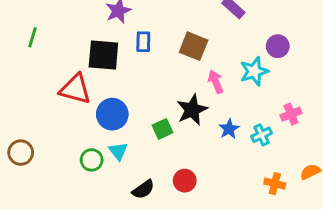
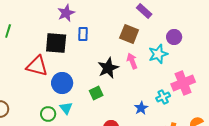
brown square: (194, 46) -> (129, 34), moved
black star: (192, 110) -> (108, 68), moved
pink cross: (291, 114) -> (183, 83), size x1.6
blue star: (229, 129) -> (141, 108), moved

